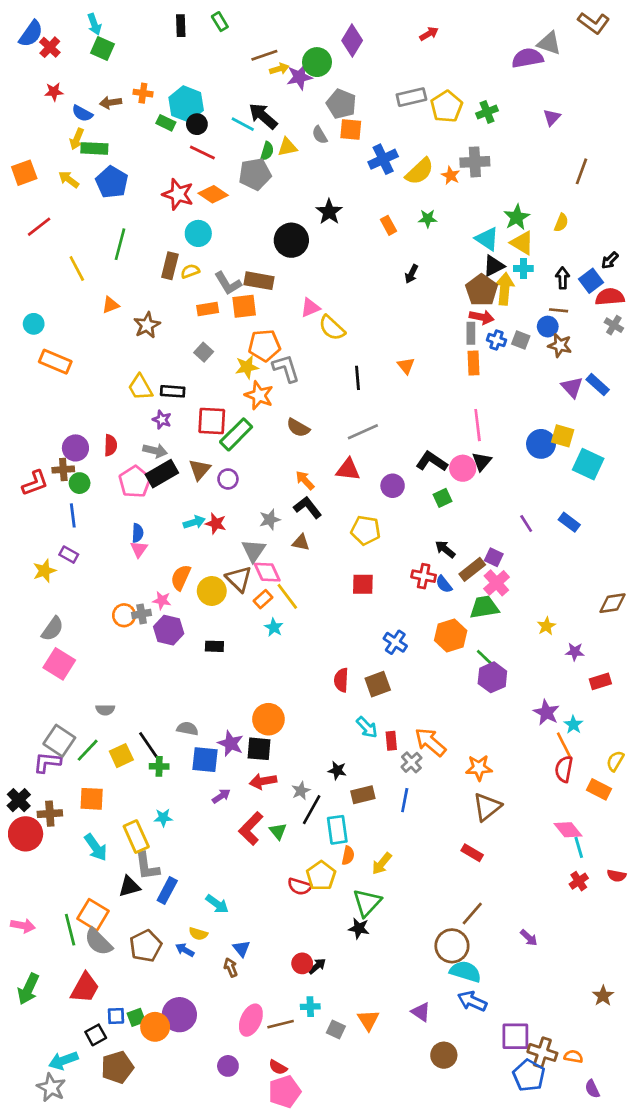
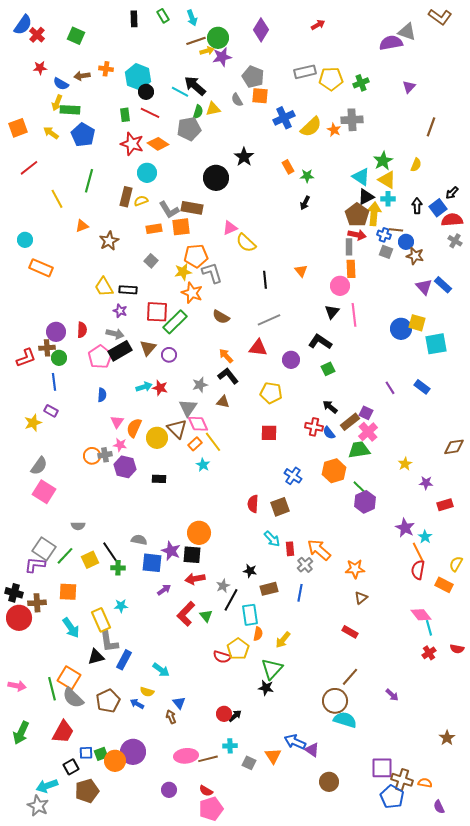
cyan arrow: (94, 24) -> (192, 18), moved
green circle: (317, 62) -> (218, 38), moved
yellow pentagon: (447, 107) -> (331, 79), turned 30
green rectangle: (166, 123) -> (125, 115), moved, turned 56
green star: (428, 219) -> (307, 176), moved
brown line: (559, 310) -> (396, 230), moved
blue cross: (496, 340) -> (384, 235), moved
black triangle: (482, 461) -> (332, 312), moved
cyan square: (588, 464) -> (436, 344), turned -35
pink circle: (463, 468) -> (340, 286), moved
pink triangle: (139, 549) -> (117, 422), moved
black cross: (19, 800) -> (14, 593), turned -30
brown triangle: (487, 807) -> (361, 598), size x0.6
blue arrow: (472, 1001) -> (295, 742), moved
pink ellipse: (251, 1020) -> (186, 756), turned 60

